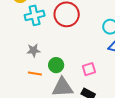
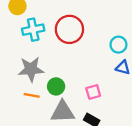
gray star: (34, 50) -> (31, 69), size x1.6

